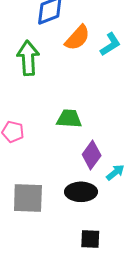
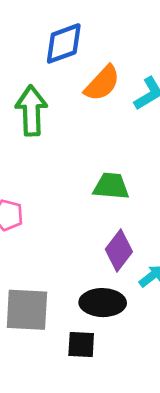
green trapezoid: (69, 119) -> (111, 186), moved
black square: (90, 239) -> (81, 345), moved

